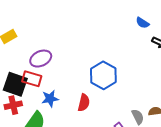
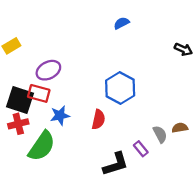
blue semicircle: (142, 23) -> (121, 23), moved, turned 120

